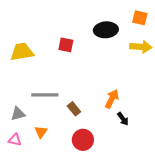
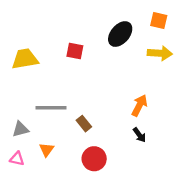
black ellipse: (106, 30) -> (120, 34), turned -45
orange arrow: (112, 99) -> (139, 105), moved

